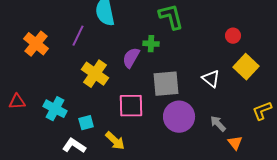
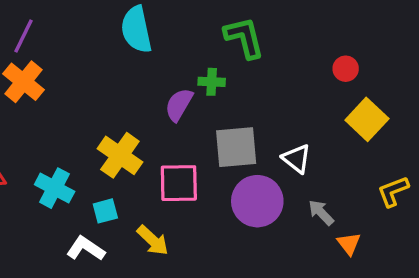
purple line: (78, 36) -> (23, 36), moved
yellow cross: (95, 74) -> (120, 155), moved
white triangle: (211, 79) -> (297, 159), moved

